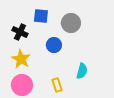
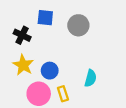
blue circle: (54, 45) -> (50, 71), moved
pink circle: (22, 85) -> (39, 94), moved

